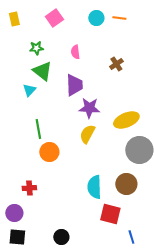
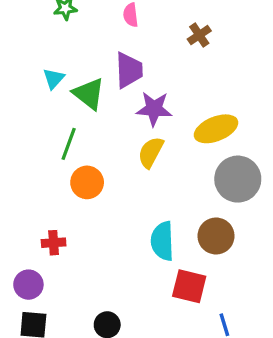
green triangle: (42, 71) -> (89, 94), moved
green line: (38, 129) -> (69, 144), turned 30

